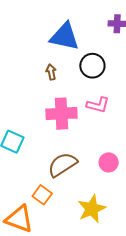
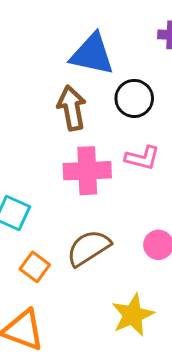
brown arrow: (51, 72) -> (72, 108), size x1.8
orange square: (42, 195) -> (35, 267), moved

